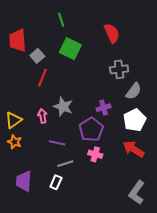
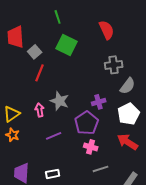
purple line: (57, 143) -> (54, 136), turned -35
gray line: (65, 164) -> (101, 169), moved
white rectangle: (56, 182) -> (53, 174), turned 56

